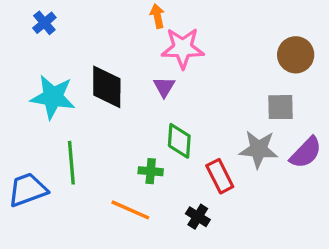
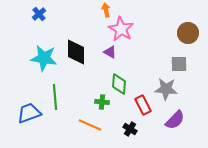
pink star: (183, 48) -> (121, 29), turned 30
purple triangle: (164, 87) -> (110, 52), turned -32
purple semicircle: (306, 153) -> (175, 120), moved

